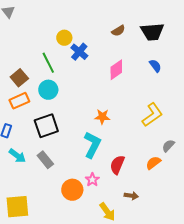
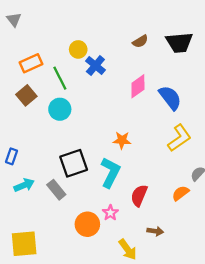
blue semicircle: (155, 66) -> (170, 98), moved, size x1.6
orange rectangle: (19, 101) -> (31, 63), moved
black square: (46, 126) -> (74, 163), moved
cyan arrow: (17, 156) -> (24, 185), turned -60

